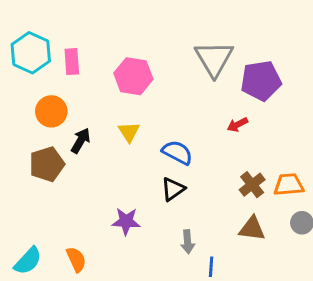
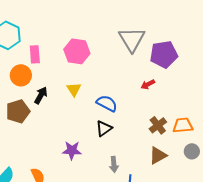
pink rectangle: (72, 62) -> (35, 54), moved
brown triangle: (252, 229) -> (158, 155), turned -36

